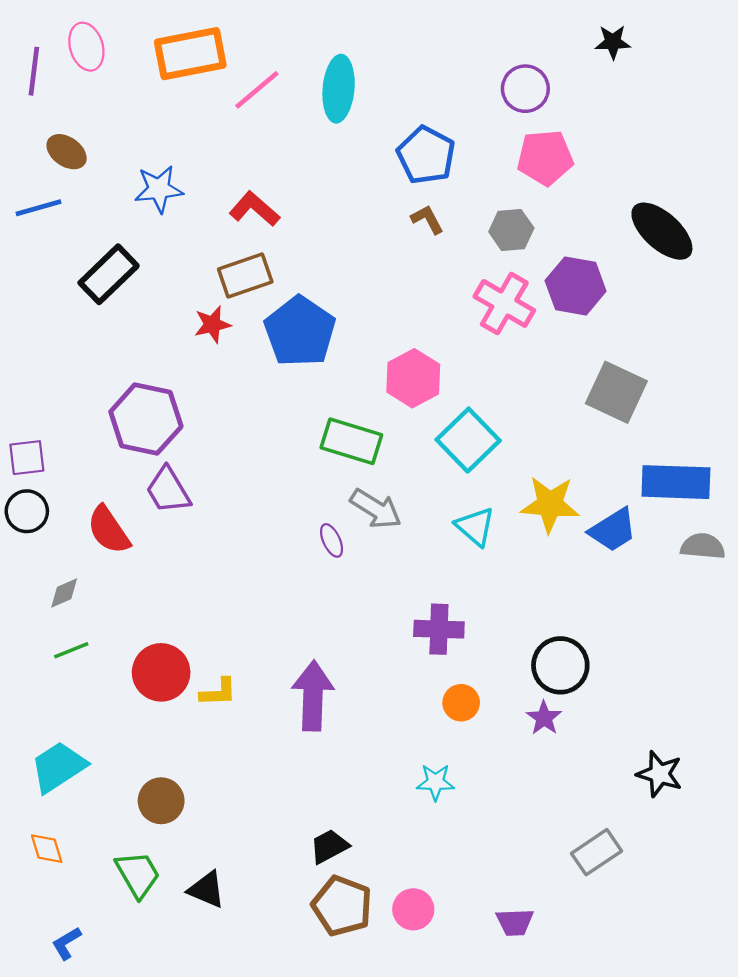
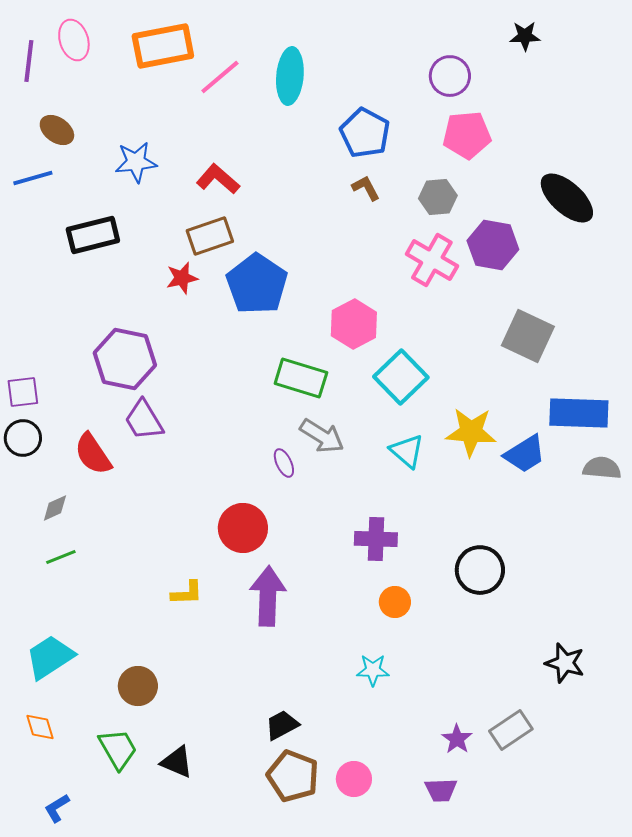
black rectangle: (109, 274) -> (93, 235), turned 30
red circle: (161, 672) -> (243, 528), moved
purple star: (544, 718) -> (457, 739), moved

